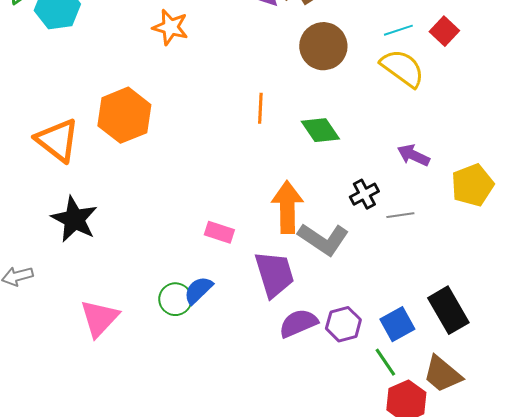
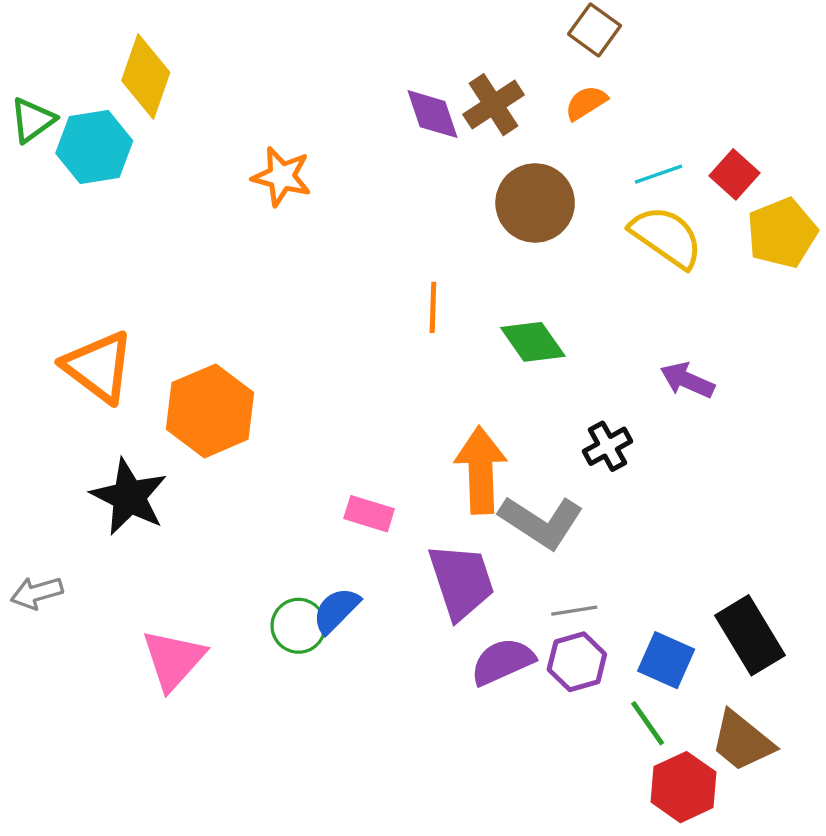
orange hexagon: (124, 115) -> (210, 411), moved
yellow pentagon: (472, 185) -> (782, 233), moved
gray line: (400, 215) -> (574, 611), moved
blue square: (397, 324) -> (666, 660), turned -36

